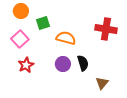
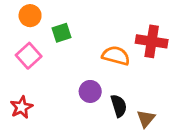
orange semicircle: (66, 38) -> (116, 56), moved
black semicircle: (83, 63) -> (119, 106), moved
red star: (26, 65) -> (21, 107), moved

